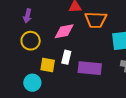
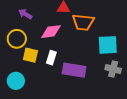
purple arrow: (27, 16) -> (25, 14), moved, turned 104
yellow square: (48, 65) -> (30, 55), moved

